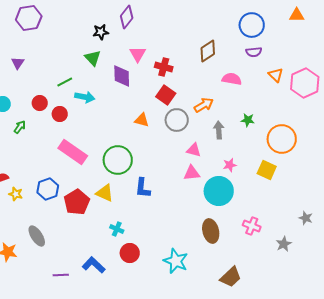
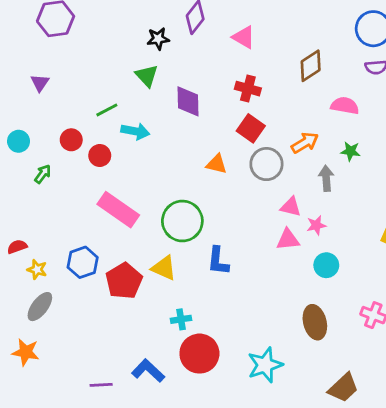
pink triangle: (138, 54) -> (244, 37), moved, turned -30
green star: (248, 120) -> (350, 151), moved
pink star: (230, 165) -> (316, 225), moved
cyan circle: (219, 191) -> (326, 265), size x0.6
cyan cross: (117, 229) -> (181, 319), turned -32
gray ellipse: (37, 236) -> (40, 307), moved, turned 70
red circle: (130, 253) -> (199, 354), size x1.4
cyan star: (176, 261) -> (265, 365), turned 30

